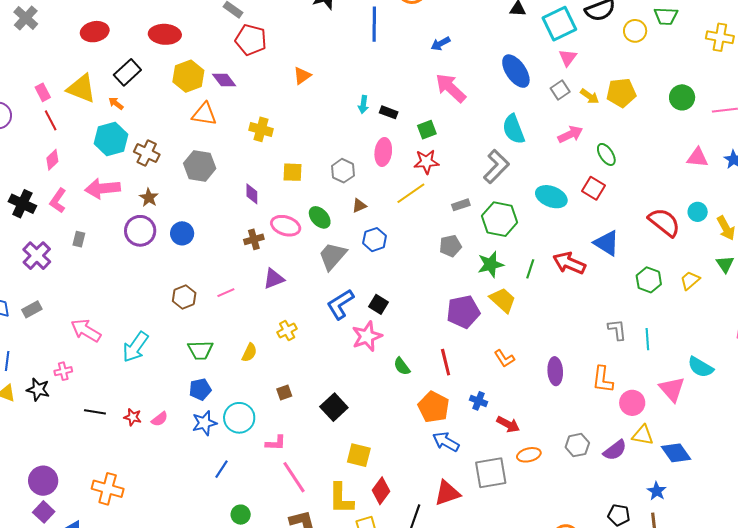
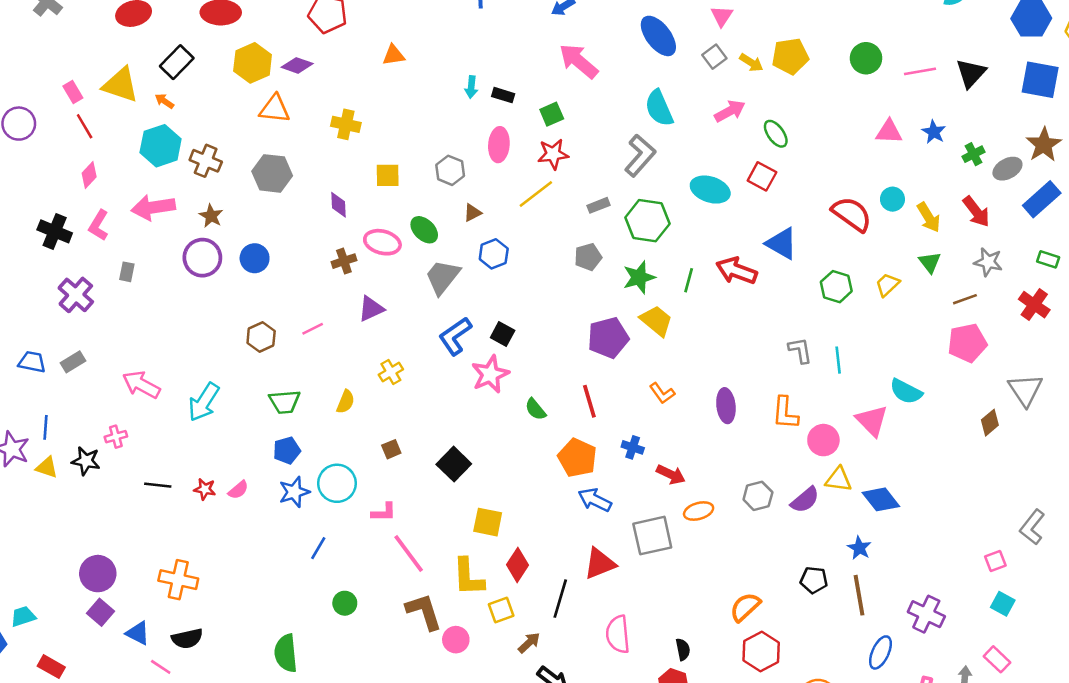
orange triangle: (302, 76) -> (394, 55), turned 30
purple diamond: (224, 80) -> (297, 65), turned -30

